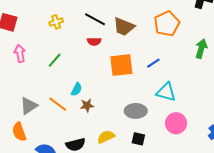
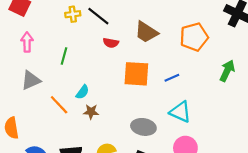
black line: (95, 19) -> (98, 16), moved
green line: (55, 60) -> (64, 56), turned -35
gray triangle: (29, 106) -> (31, 80), moved

